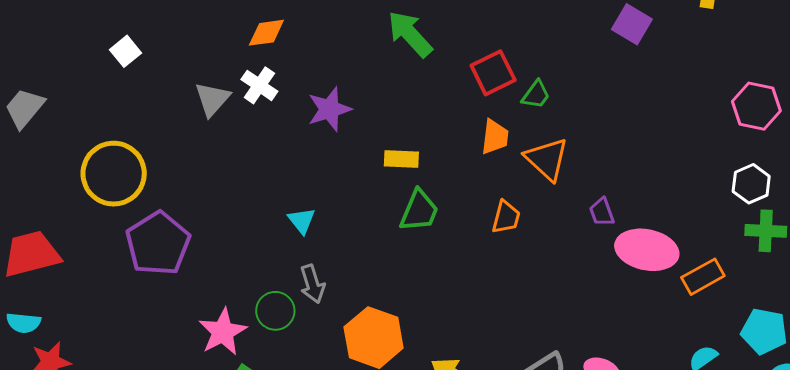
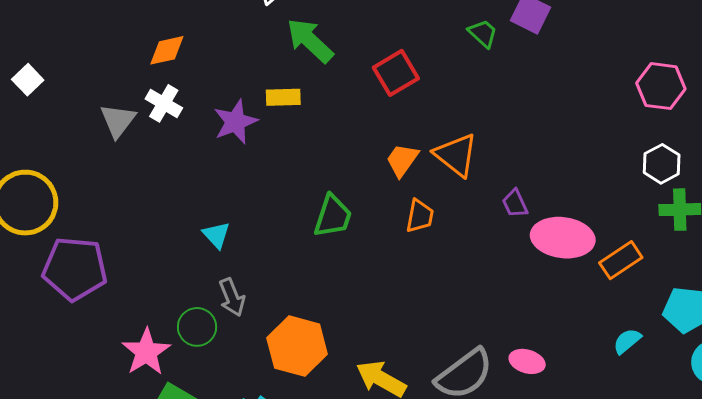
green trapezoid: (536, 95) -> (483, 33), moved, turned -80
orange trapezoid: (495, 137) -> (402, 160), moved, turned -147
yellow rectangle: (401, 159) -> (283, 97), moved
purple pentagon: (158, 243) -> (75, 269), turned -30

